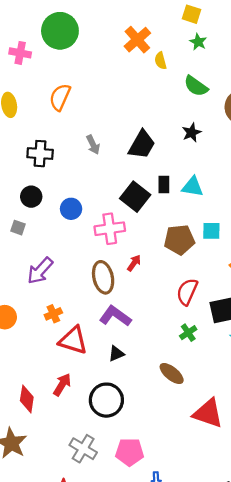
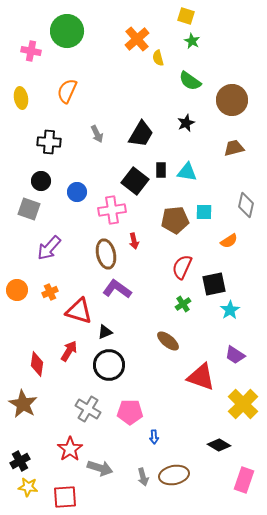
gray square: (18, 228) -> (29, 209), size x1.6
red arrow: (134, 263) -> (134, 241), turned 133
orange cross: (53, 314) -> (50, 292), moved
black triangle: (116, 354) -> (105, 332), moved

